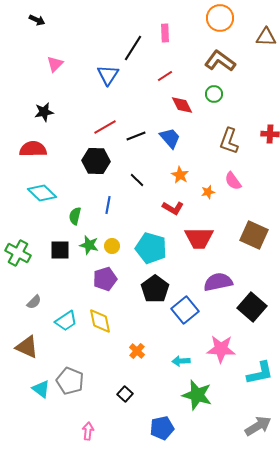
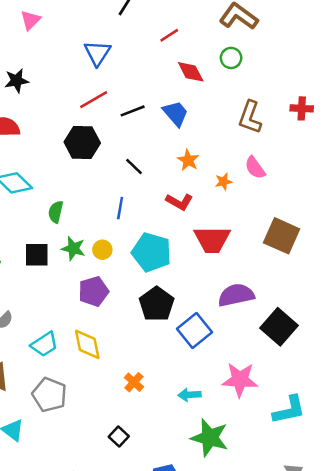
blue triangle: (108, 75) -> (97, 53), moved
blue line: (108, 205) -> (120, 208), moved
gray pentagon: (70, 381) -> (49, 395), moved

